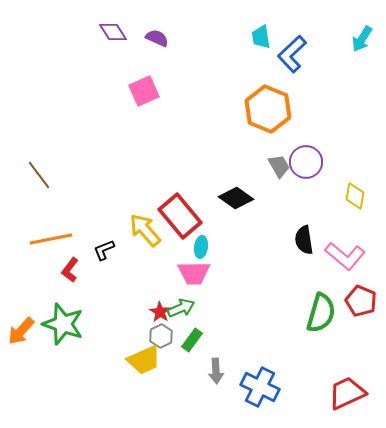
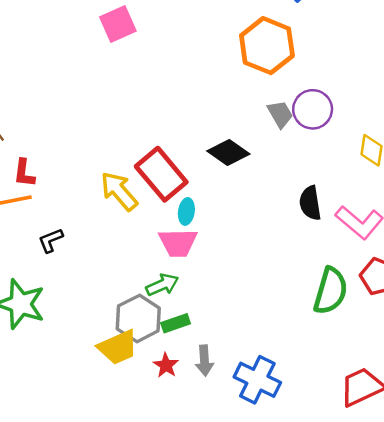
black L-shape: (104, 250) -> (51, 240), moved
red L-shape: (70, 270) -> (24, 173), moved, turned -30
red star: (160, 312) -> (166, 365), moved
gray hexagon: (161, 336) -> (138, 318), size x1.6
green rectangle: (192, 340) -> (176, 323), turned 35

